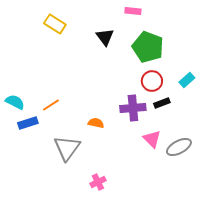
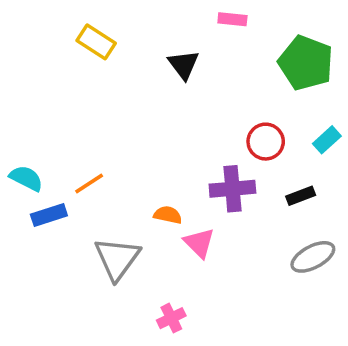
green pentagon: (148, 47) -> (306, 63), moved
black rectangle: (162, 103) -> (301, 196), moved
pink triangle: (152, 139) -> (199, 243), moved

